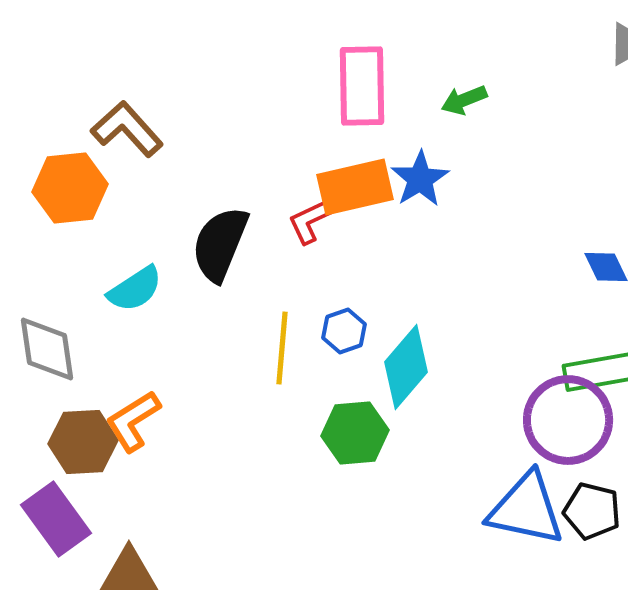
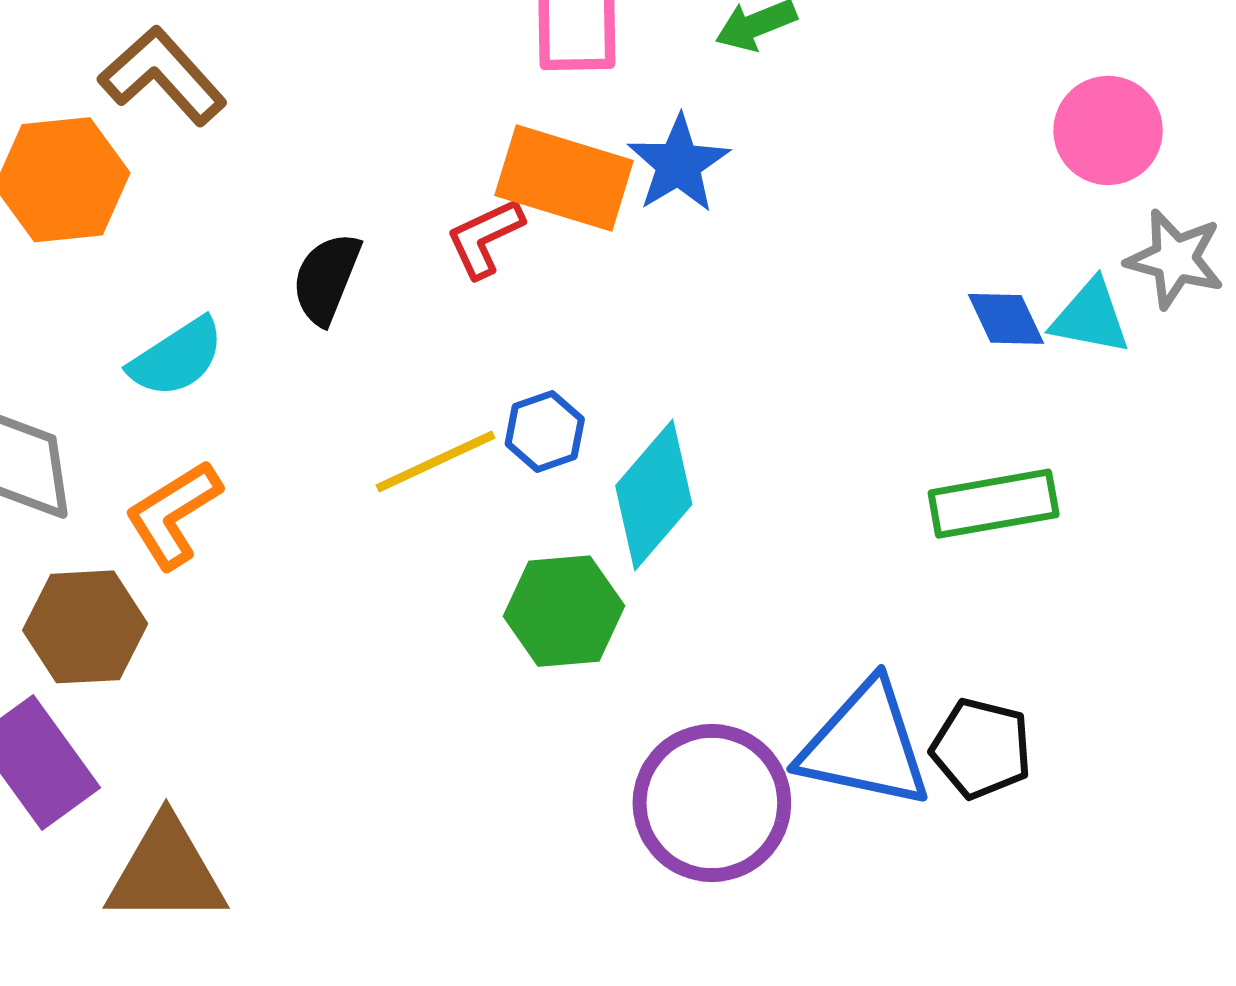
orange rectangle: (355, 187) -> (564, 178), turned 30
black semicircle: (220, 244) -> (326, 278), size x0.7
yellow line: (282, 348) -> (435, 461), turned 60
purple circle: (568, 420) -> (712, 803), moved
orange L-shape: (133, 421) -> (173, 514), moved

